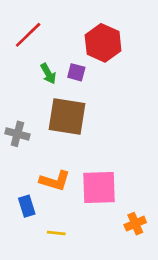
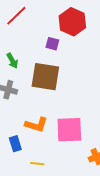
green arrow: (48, 74) -> (12, 61), moved

